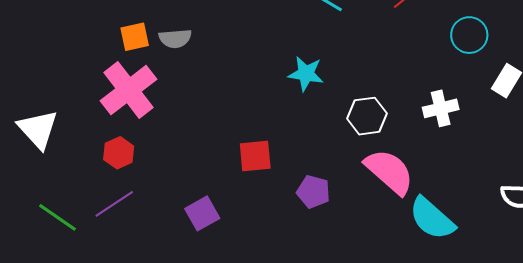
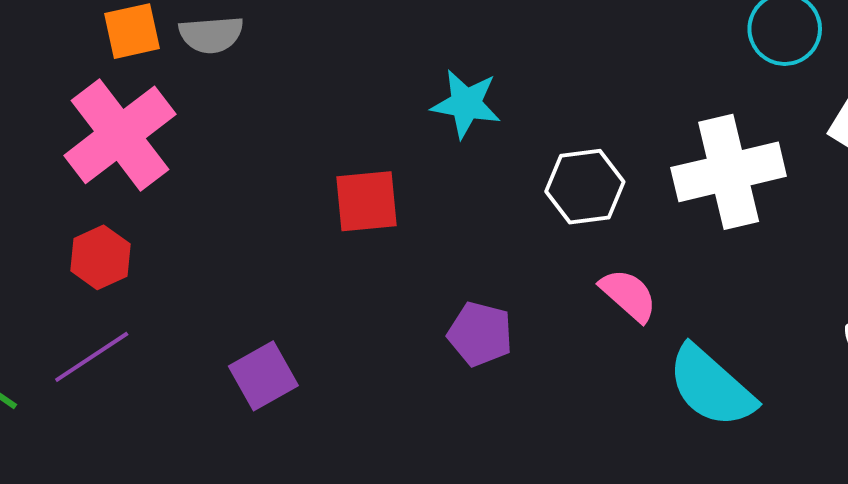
white cross: (441, 108) -> (729, 172), size x1.6
red square: (255, 156) -> (367, 201), moved
pink semicircle: (389, 172) -> (629, 295), size x0.6

